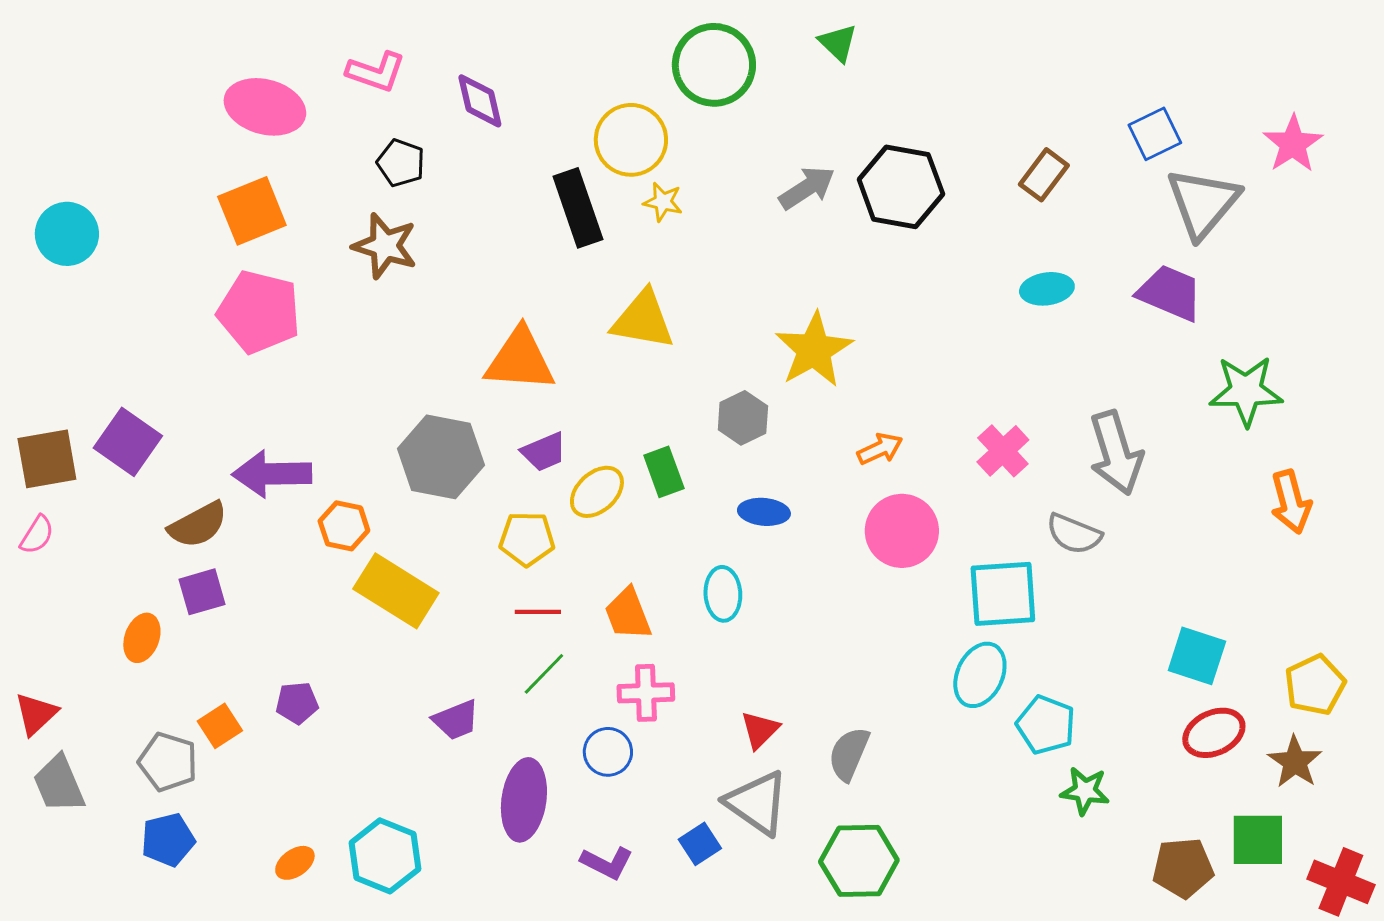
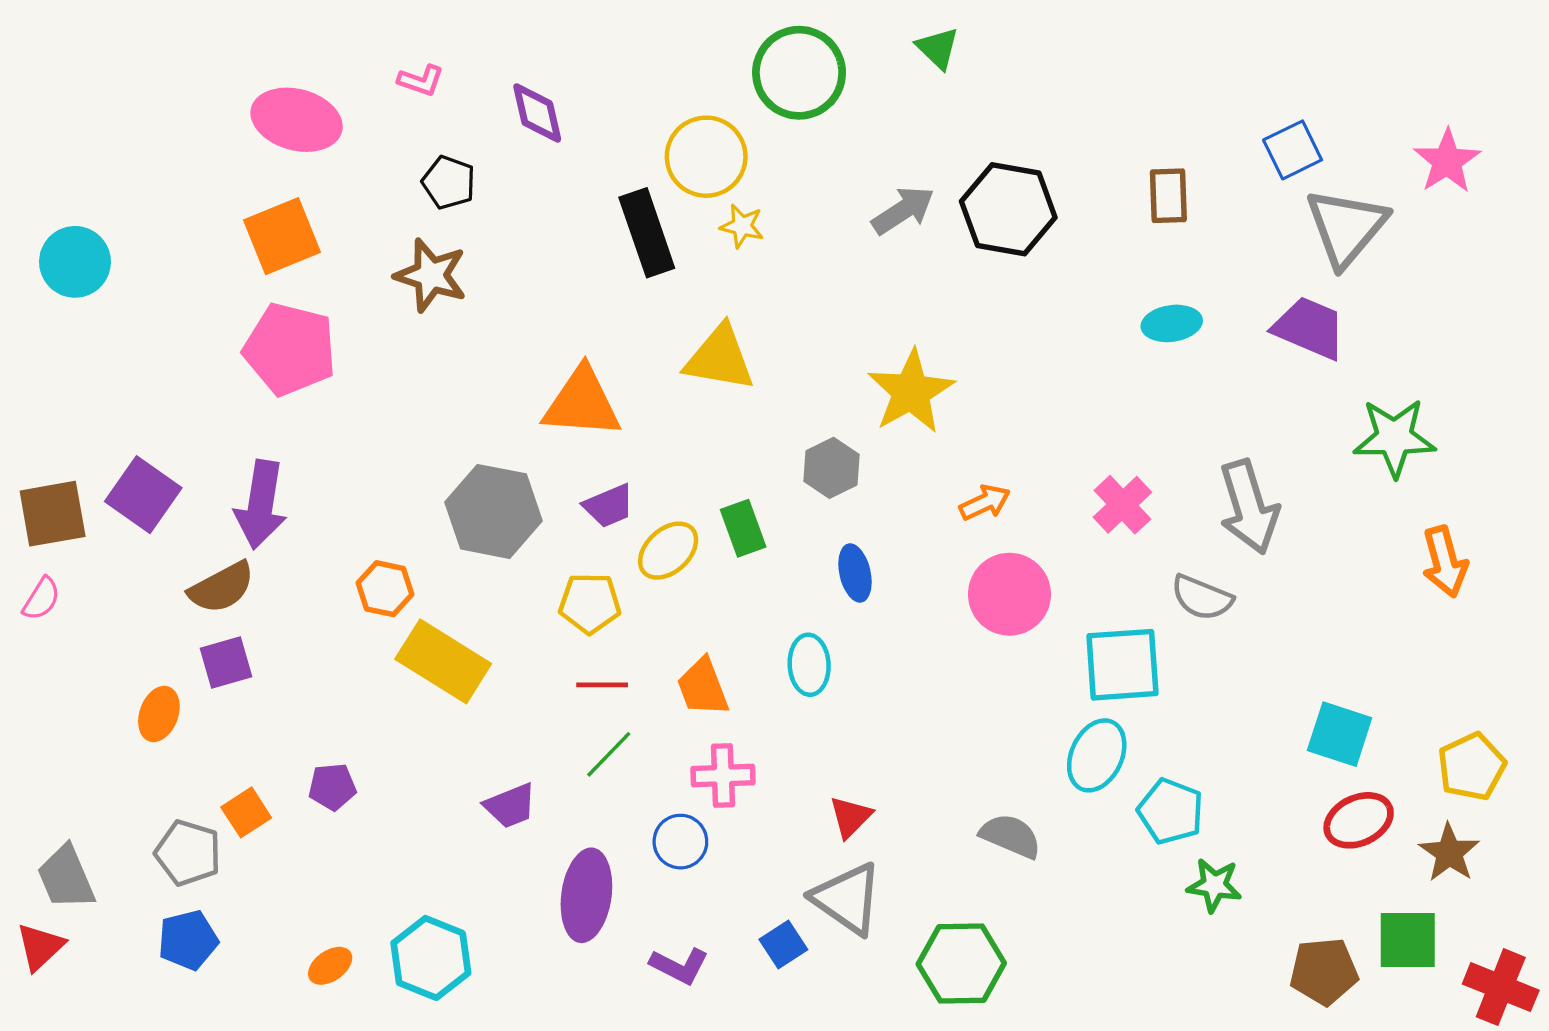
pink L-shape: (376, 72) -> (421, 81), size x0.7
brown rectangle: (1044, 175) -> (1168, 196), turned -39
purple arrow: (272, 474) -> (261, 505), moved, turned -80
blue ellipse: (764, 512) -> (855, 573), turned 72
red triangle: (36, 714) -> (40, 947), moved
gray semicircle: (849, 754) -> (1011, 836), moved, turned 90

